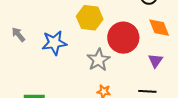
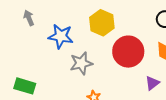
gray star: (99, 60) -> (81, 63), moved

